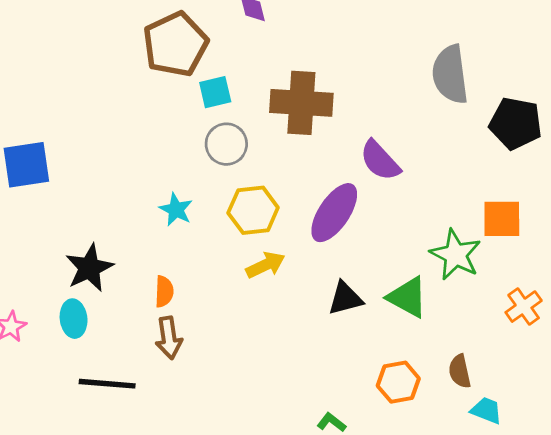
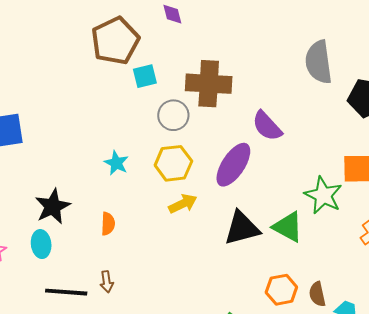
gray circle: (226, 144) -> (173, 115), moved
black triangle: (345, 298) -> (242, 228), size x1.4
brown arrow: (169, 338) -> (107, 282), moved, size x0.7
brown semicircle: (460, 371) -> (317, 294), moved

